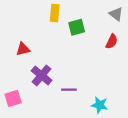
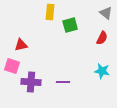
purple cross: (42, 75) -> (31, 82), moved, turned -36
pink square: (13, 98) -> (12, 66), moved, turned 35
cyan star: (100, 105) -> (102, 71), moved

